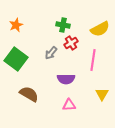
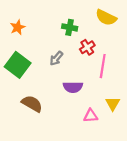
yellow semicircle: (100, 29) -> (106, 17), moved, turned 54
red cross: (71, 43) -> (87, 47), moved
pink triangle: (69, 105) -> (91, 116), moved

